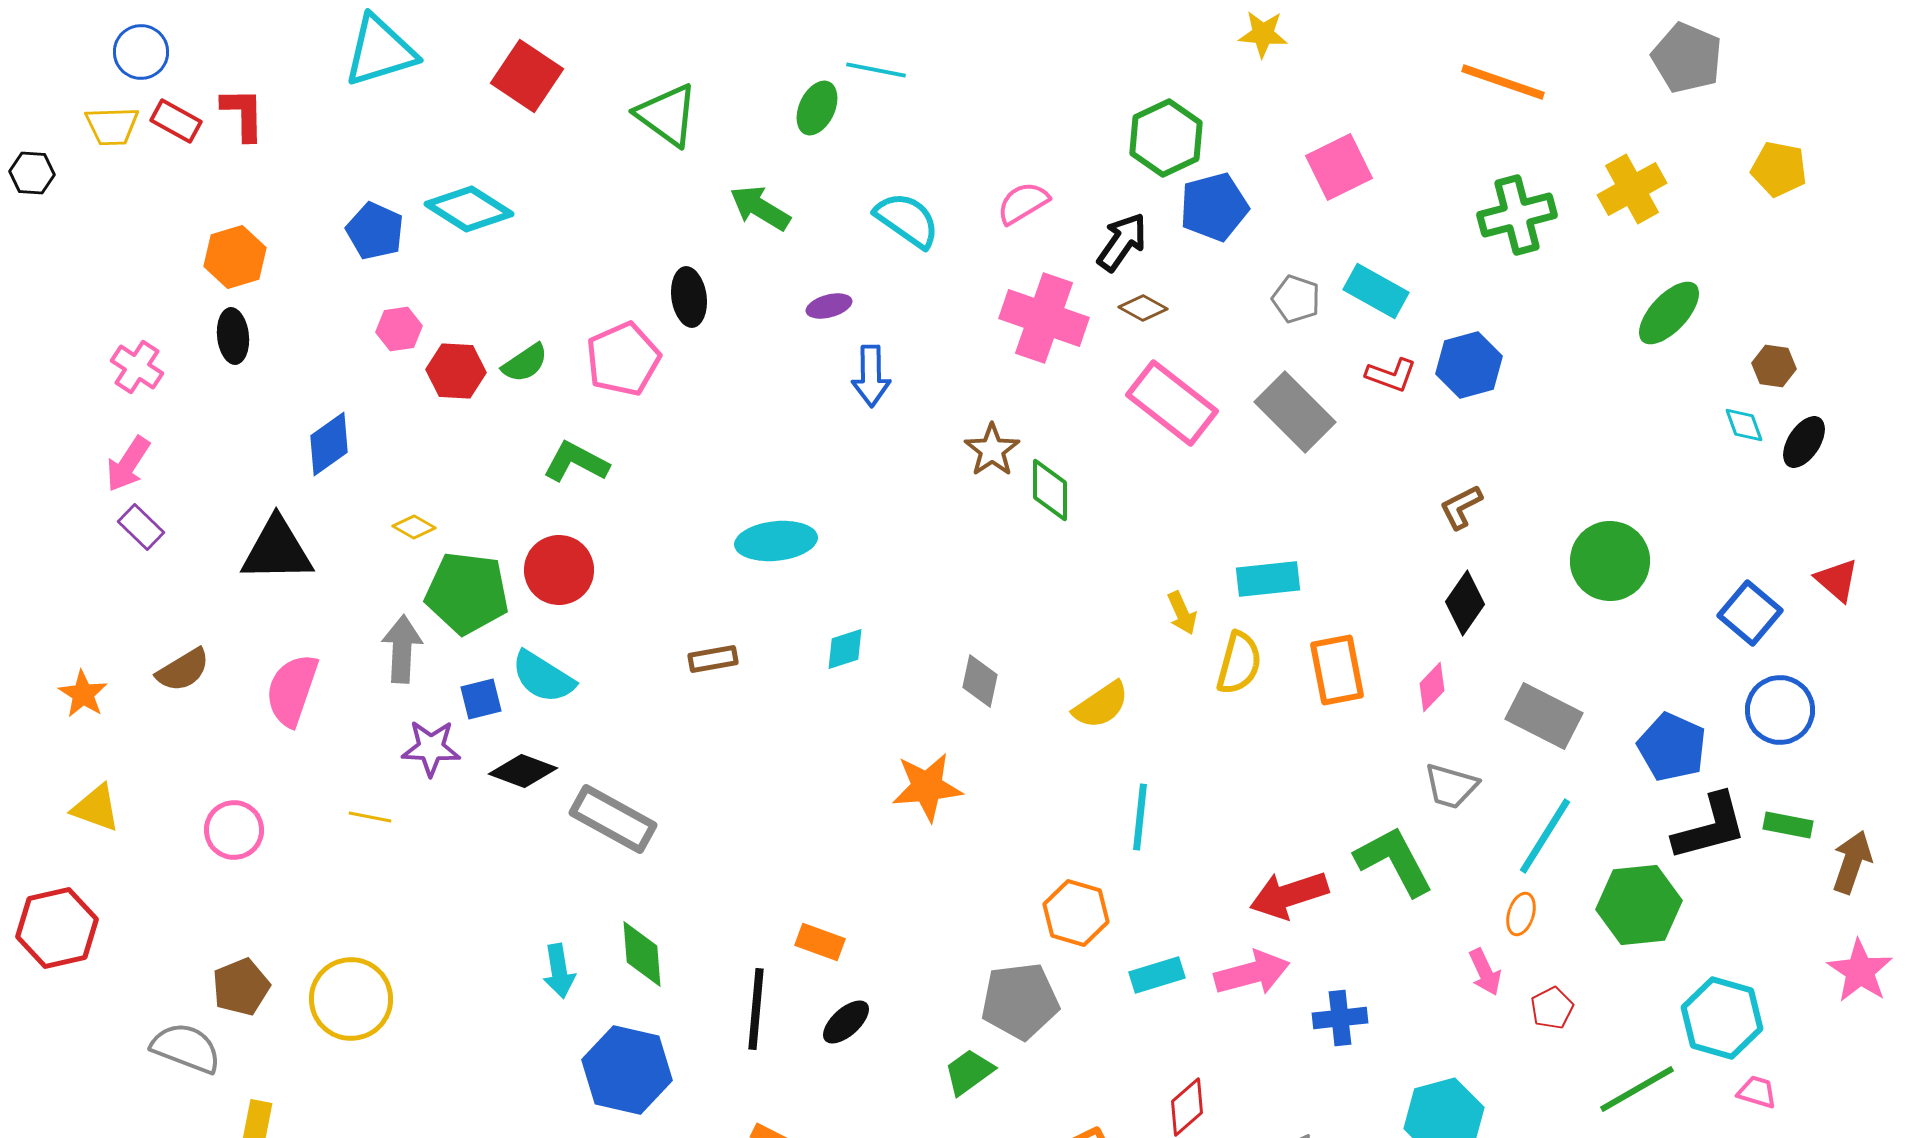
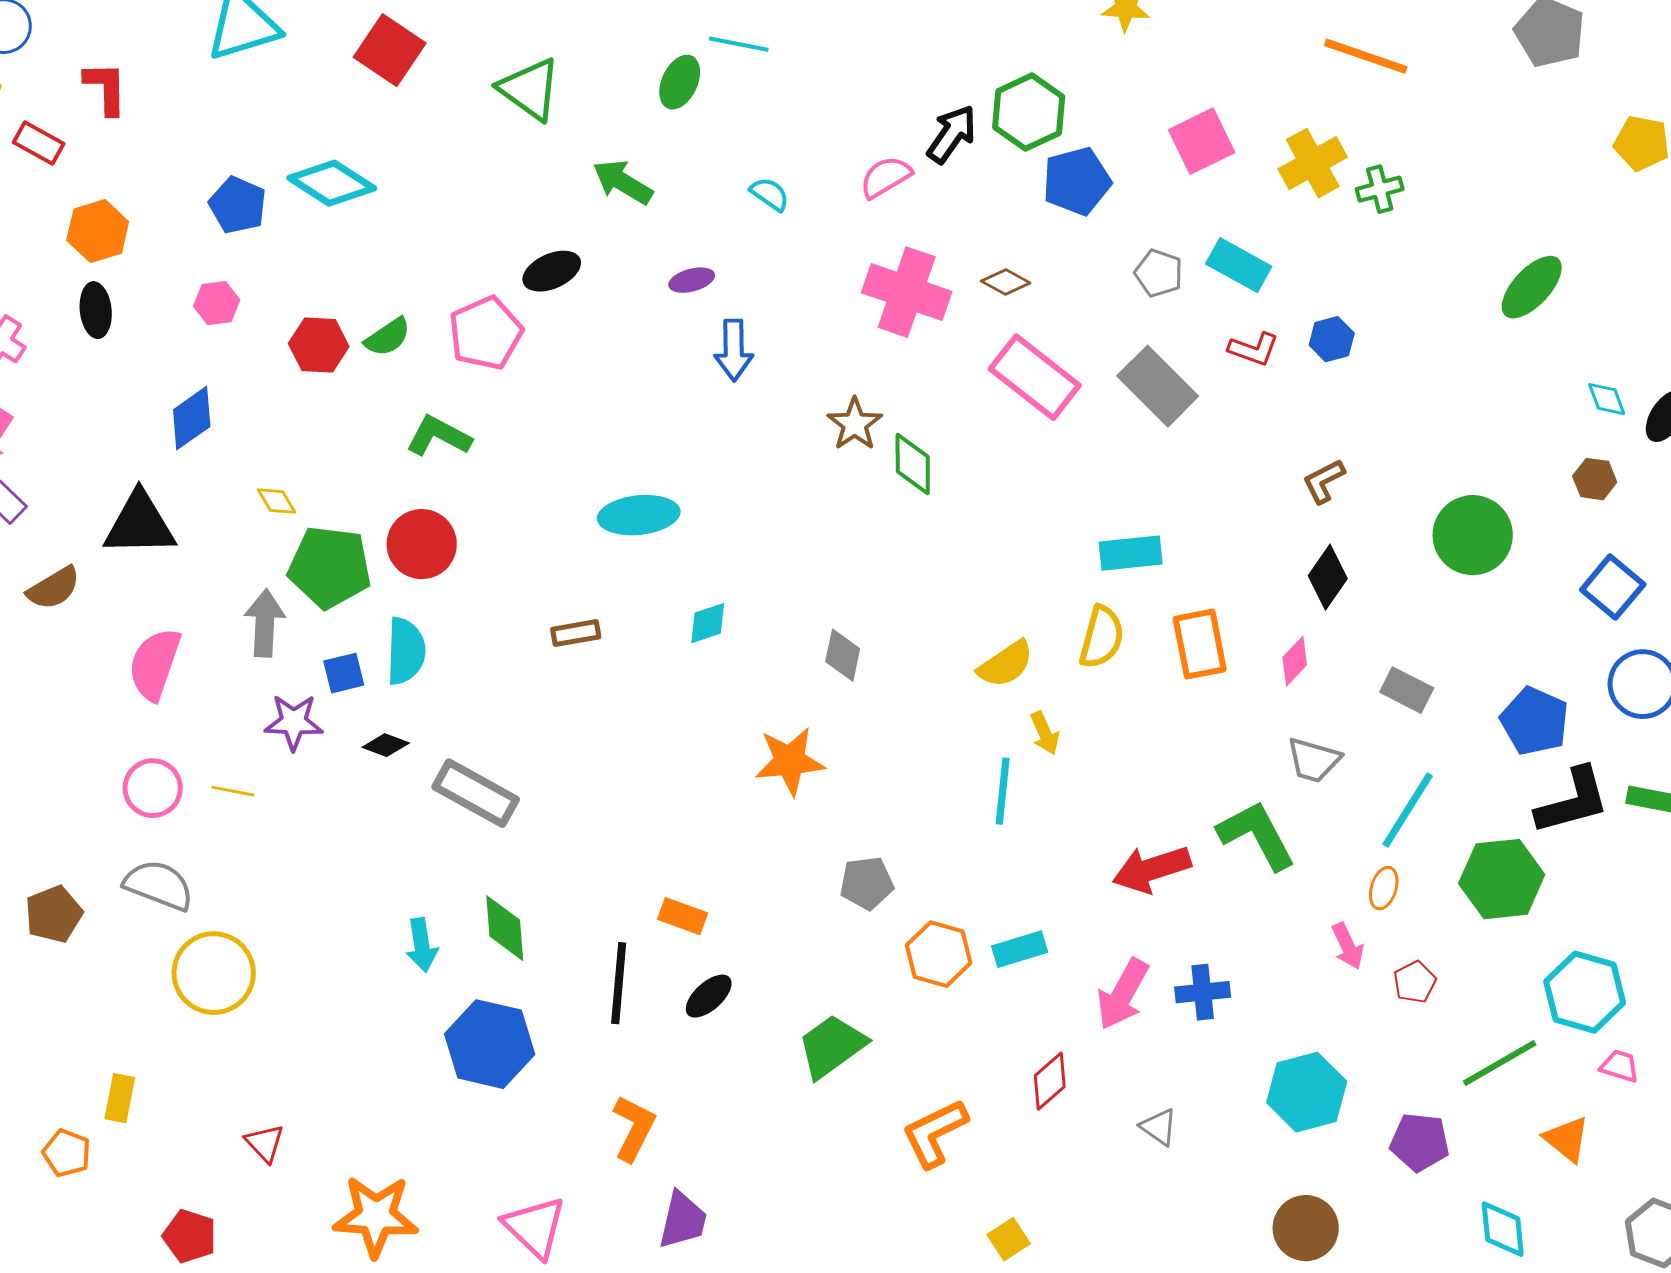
red rectangle: (176, 121) -> (39, 143), moved
yellow cross: (1632, 189) -> (1313, 163), moved
green cross: (1517, 215) -> (1380, 189), size x0.6
cyan semicircle: (907, 220) -> (770, 194), size x0.6
black arrow: (1122, 242) -> (952, 134), moved
black ellipse: (689, 297) -> (552, 271), turned 74
pink hexagon: (399, 329) -> (217, 303), moved
blue hexagon: (1469, 365) -> (1332, 339), size x0.7
brown hexagon: (1774, 366) -> (1595, 479), moved
yellow diamond: (414, 527) -> (277, 501), turned 30
yellow arrow: (1182, 613) -> (1045, 733), moved
brown semicircle: (183, 670) -> (54, 588), moved
cyan semicircle: (543, 677) -> (406, 651), turned -120
yellow semicircle: (1101, 705) -> (1006, 664), moved
gray rectangle: (1544, 716) -> (1407, 690), size x0.7
black diamond: (523, 771) -> (386, 745), size x0.7
pink circle: (234, 830) -> (153, 788), moved
orange hexagon: (1076, 913) -> (939, 954), moved
pink arrow: (1252, 973) -> (1123, 994), moved, turned 134
brown pentagon: (241, 987) -> (54, 914), moved
gray pentagon: (1020, 1001) -> (867, 883), moved, size x0.7
gray semicircle: (186, 1048) -> (159, 885), moved
green trapezoid: (969, 1072) -> (832, 1046), size x1.4

